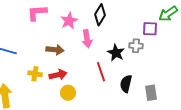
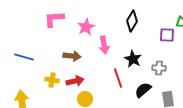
black diamond: (100, 15) -> (132, 21), moved
gray cross: (136, 46) -> (159, 68), moved
black semicircle: (126, 84) -> (143, 90), turned 36

